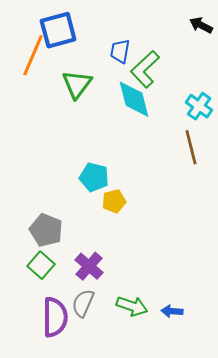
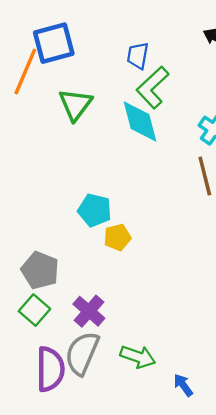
blue trapezoid: (120, 51) -> (138, 56), moved
gray semicircle: (83, 303) -> (82, 353), size x1.4
blue arrow: (172, 311) -> (183, 385), moved, turned 50

